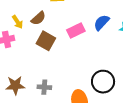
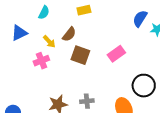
blue semicircle: (102, 23) -> (140, 19), moved
pink rectangle: (76, 31) -> (116, 54), moved

